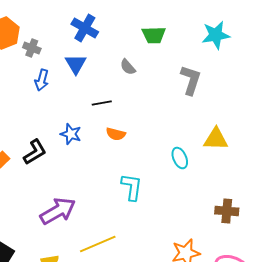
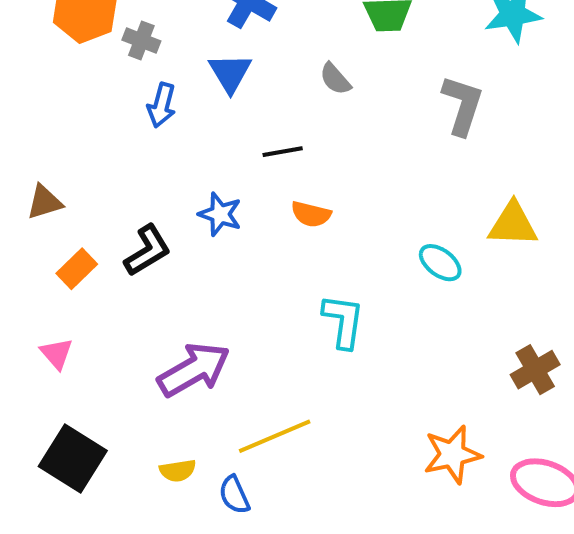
cyan ellipse: (180, 158) -> (440, 263), turned -30
brown cross: (227, 211) -> (535, 370), turned -35

